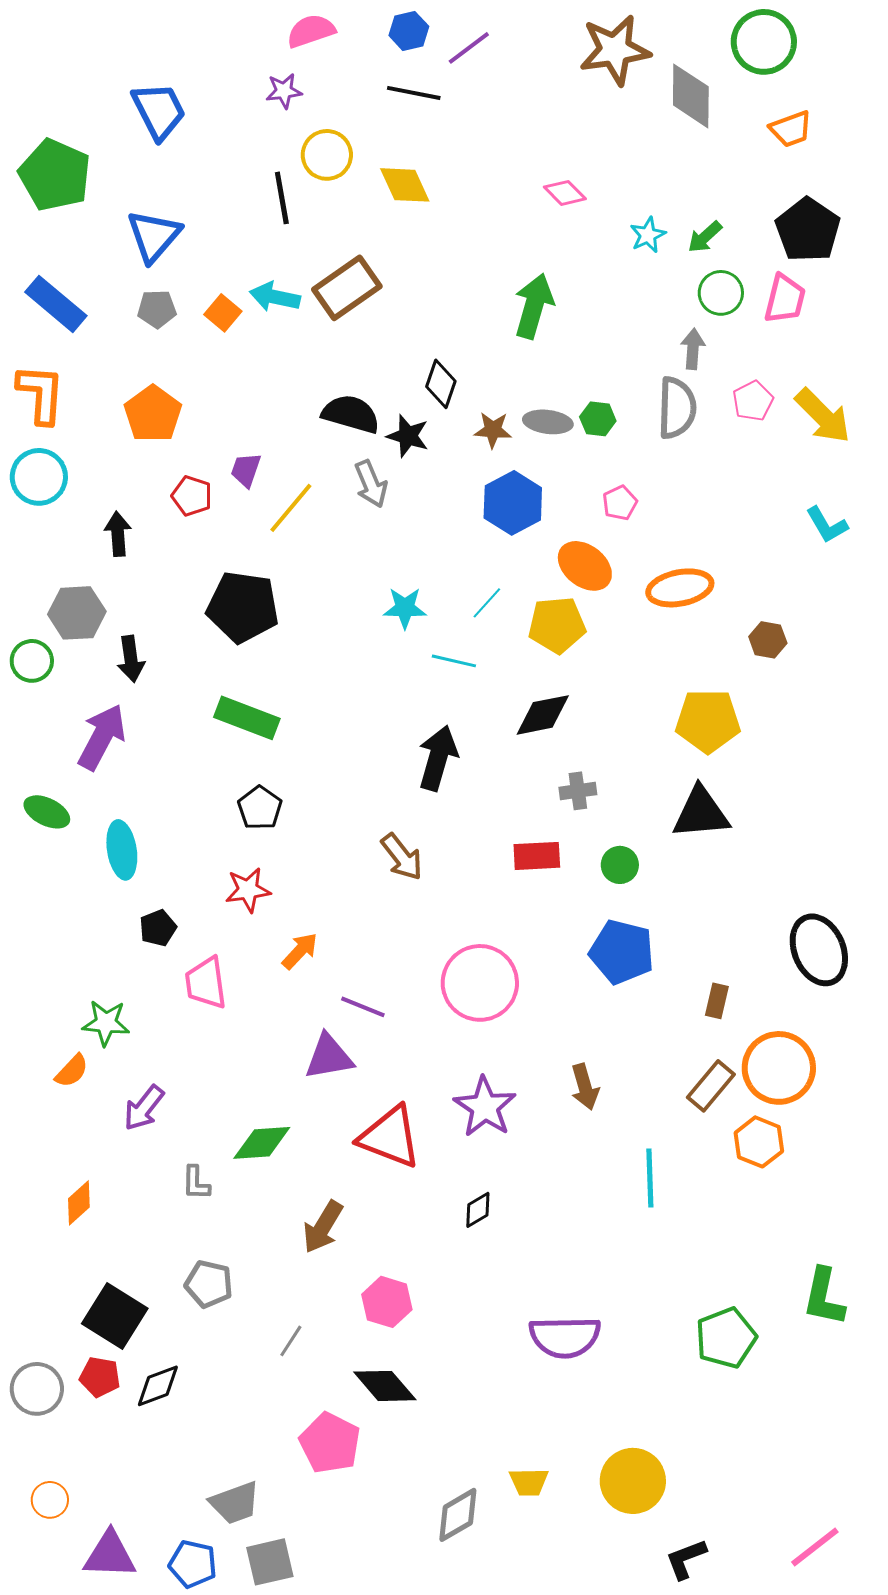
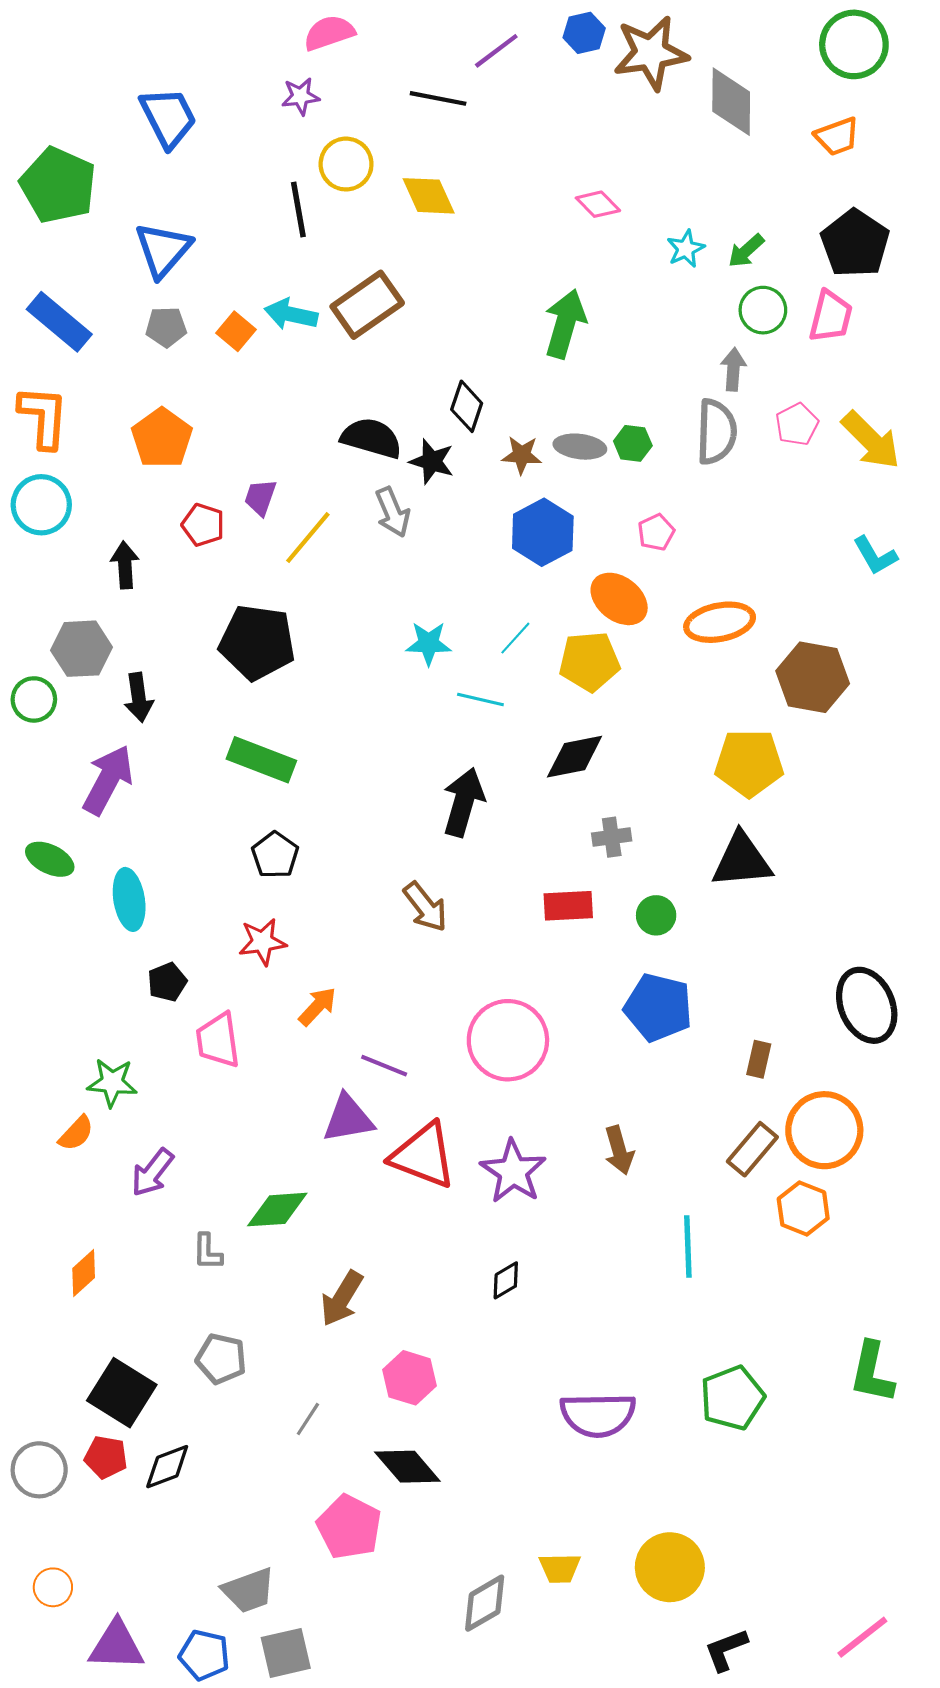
blue hexagon: (409, 31) -> (584, 33), moved
green circle: (764, 42) -> (854, 44), moved
brown hexagon: (768, 640) -> (813, 677), size x1.8
red triangle: (390, 1137) -> (423, 1156), moved
green pentagon: (726, 1338) -> (732, 1398), moved

